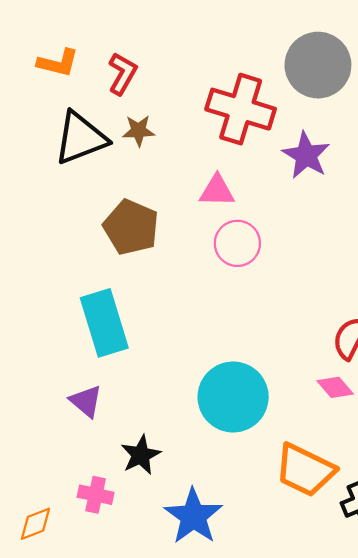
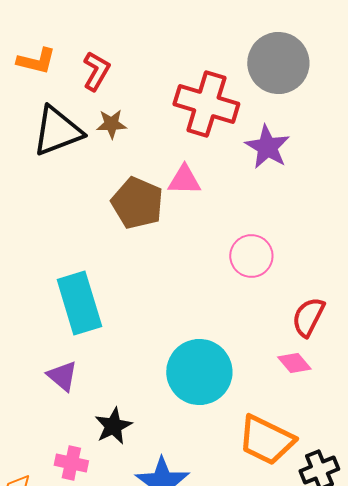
brown pentagon: (131, 227) -> (137, 203), moved
pink circle: (237, 243) -> (251, 256), moved

